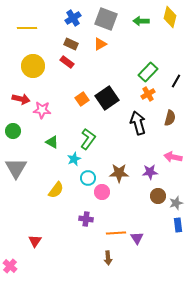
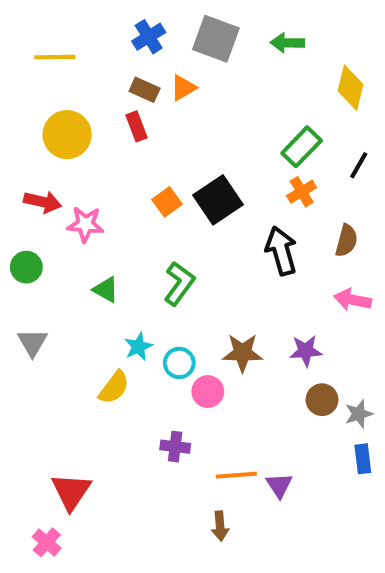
yellow diamond: (170, 17) -> (351, 88), moved
orange triangle: (100, 44) -> (183, 88), moved
red rectangle: (67, 62) -> (136, 126), turned 32
pink arrow: (173, 157) -> (353, 300), moved
cyan star: (74, 159) -> (138, 347), moved
gray triangle: (16, 168) -> (32, 343), size x0.7
red triangle: (35, 241) -> (71, 491), size x1.5
pink cross: (10, 266) -> (47, 542), moved

